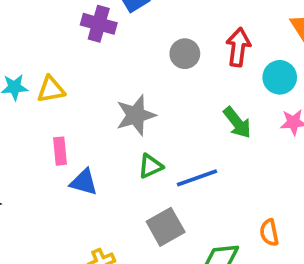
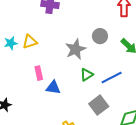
gray circle: (185, 54) -> (100, 36), moved

